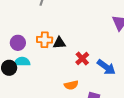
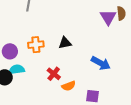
black triangle: (59, 43) -> (65, 43), moved
red cross: (82, 58) -> (54, 74), moved

